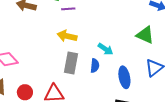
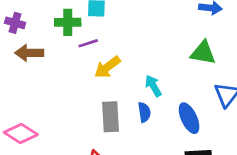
yellow arrow: (67, 36) -> (107, 67), moved, turned -36
cyan arrow: (105, 49) -> (153, 86), turned -140

